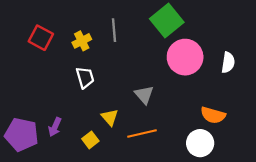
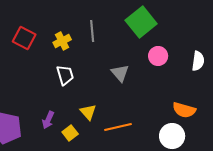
pink circle: (185, 57) -> (158, 56), size x0.6
gray triangle: (144, 95) -> (120, 73), moved
purple arrow: (55, 127) -> (48, 120), moved

